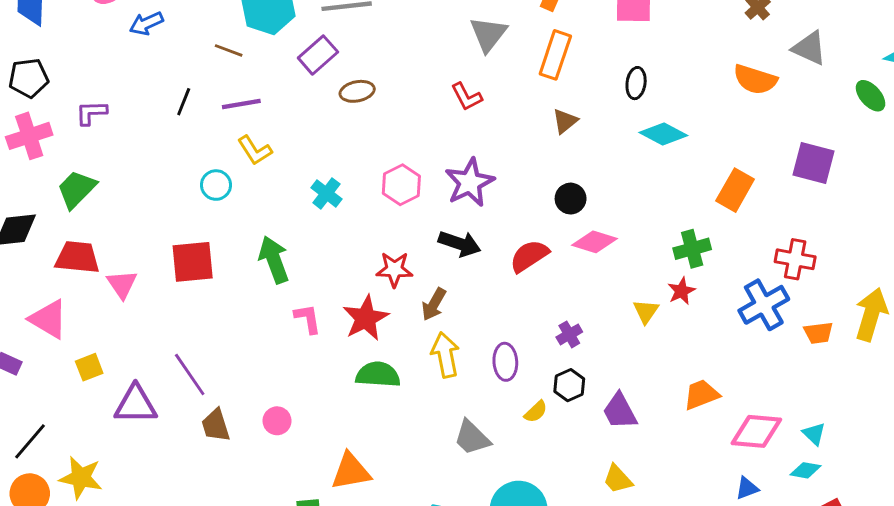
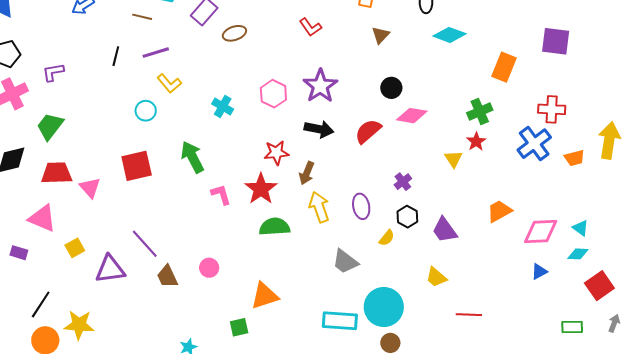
yellow trapezoid: (618, 479) -> (436, 277), moved

